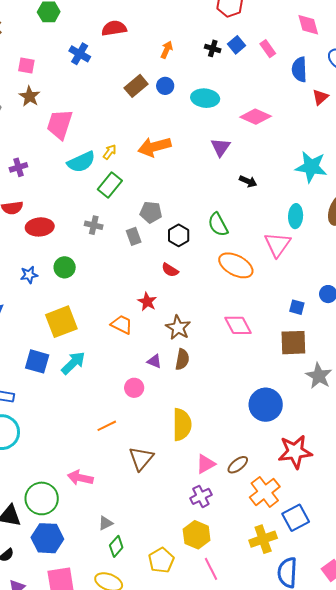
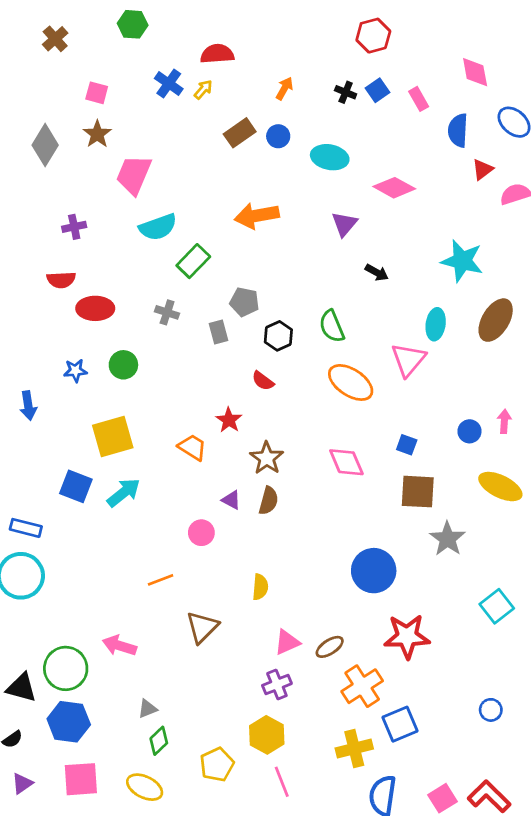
yellow arrow: (110, 152) -> (203, 90), moved
blue square: (297, 307) -> (407, 445), moved
yellow semicircle: (182, 425) -> (260, 587), size x0.6

